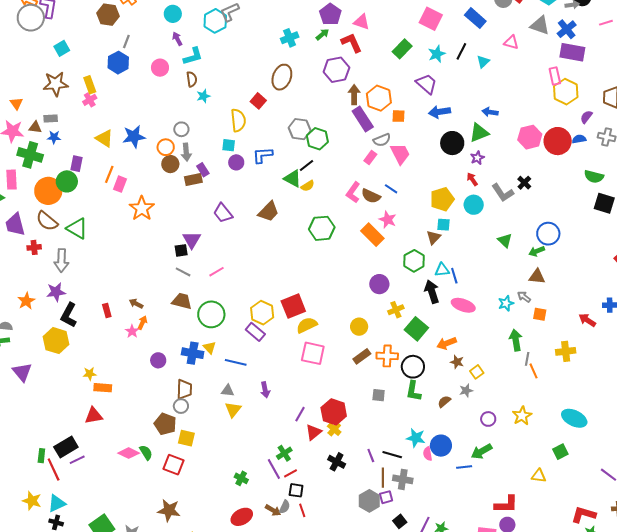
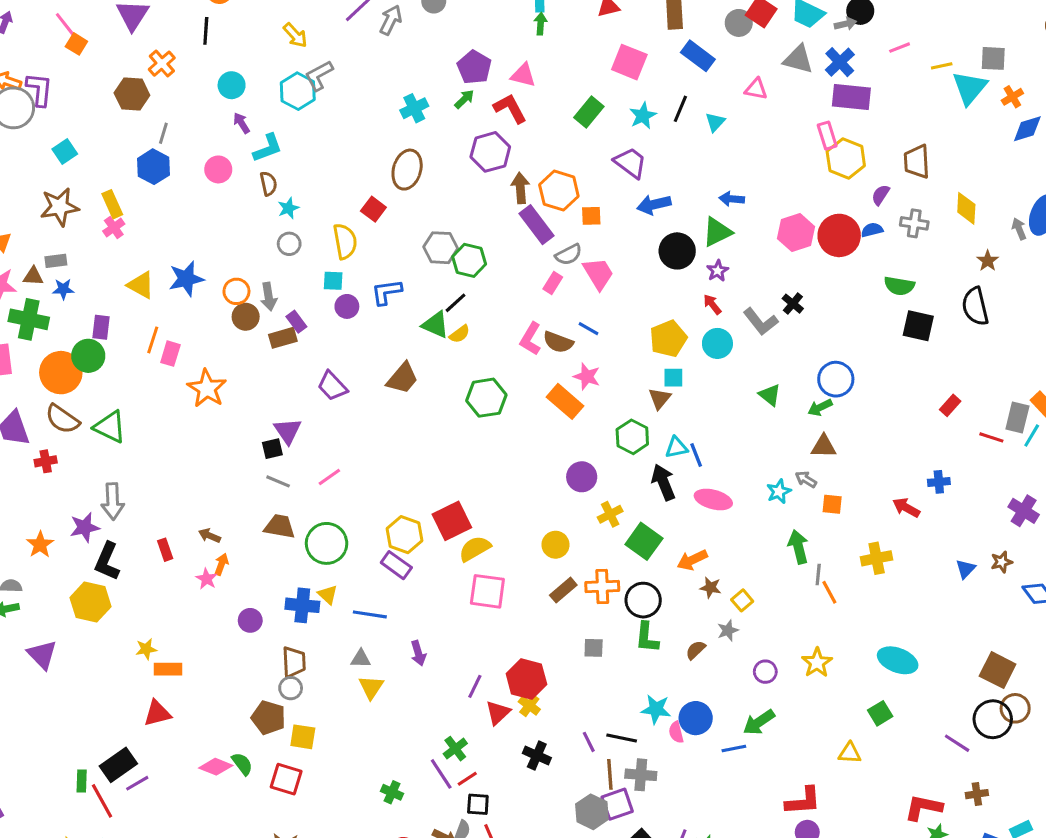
gray circle: (181, 129) -> (289, 244), moved
gray arrow: (61, 260) -> (113, 501), moved
purple square: (386, 497) -> (617, 804), size x1.5

